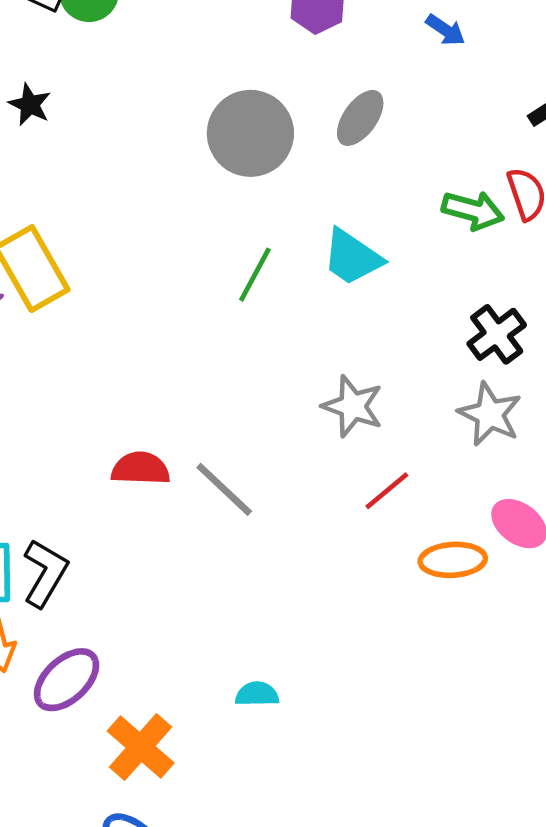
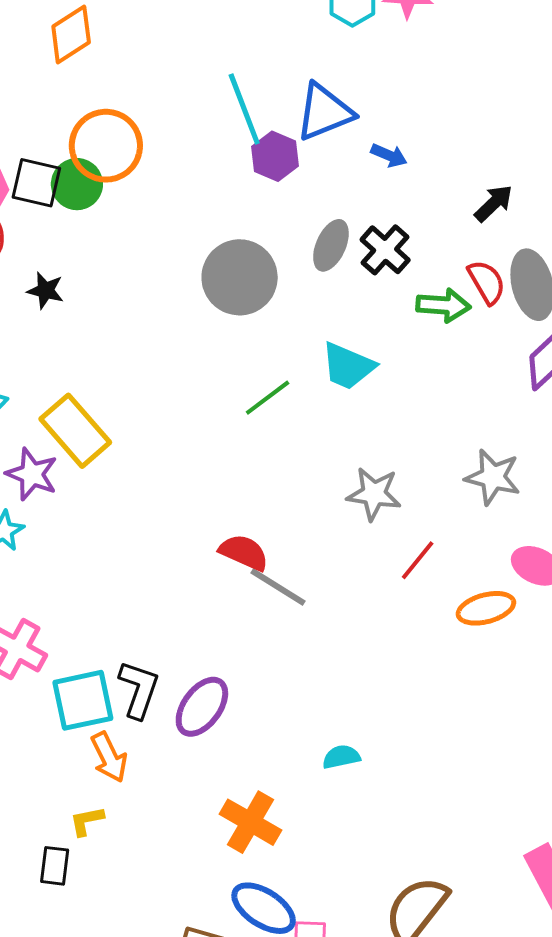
green line: (255, 275) -> (268, 398), turned 36
black cross: (497, 334) -> (385, 250), moved
red semicircle: (141, 469) -> (244, 552), moved, turned 33
purple ellipse: (67, 680) -> (202, 707), moved

